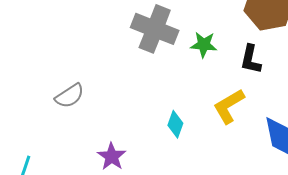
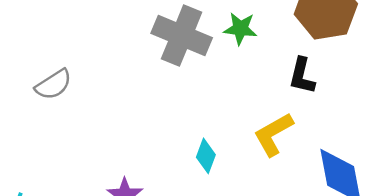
green star: (204, 45) -> (240, 29), moved
gray semicircle: (70, 96) -> (53, 85), moved

